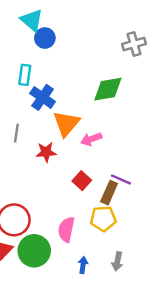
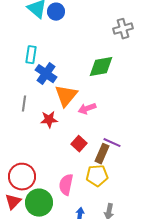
blue circle: (45, 38) -> (56, 12), moved

